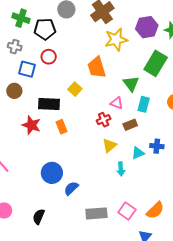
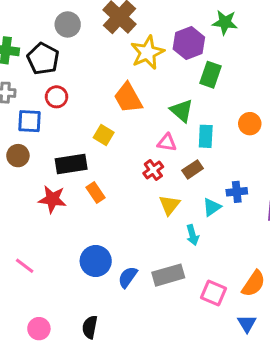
purple hexagon: (147, 27) -> (189, 43), moved
black pentagon: (45, 29) -> (43, 59), turned -30
green rectangle: (156, 63) -> (211, 75), size x0.7
gray rectangle: (96, 213) -> (168, 275), moved

